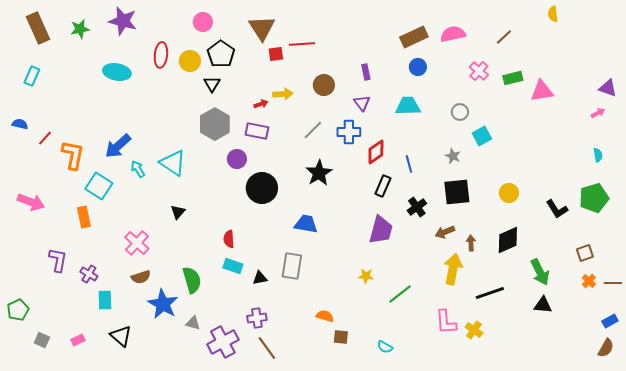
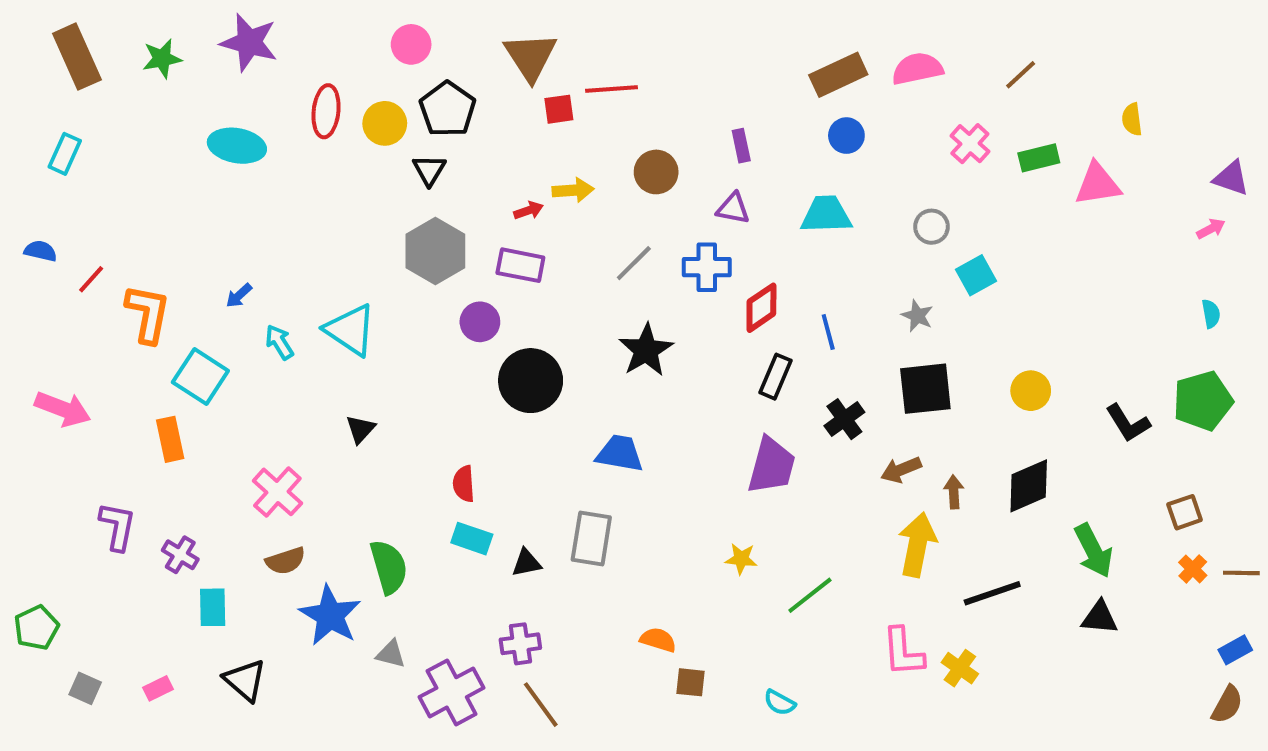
yellow semicircle: (553, 14) -> (1132, 119), moved
purple triangle: (362, 103) -> (733, 208), turned -42
blue arrow: (118, 146) -> (239, 296), size x0.5

